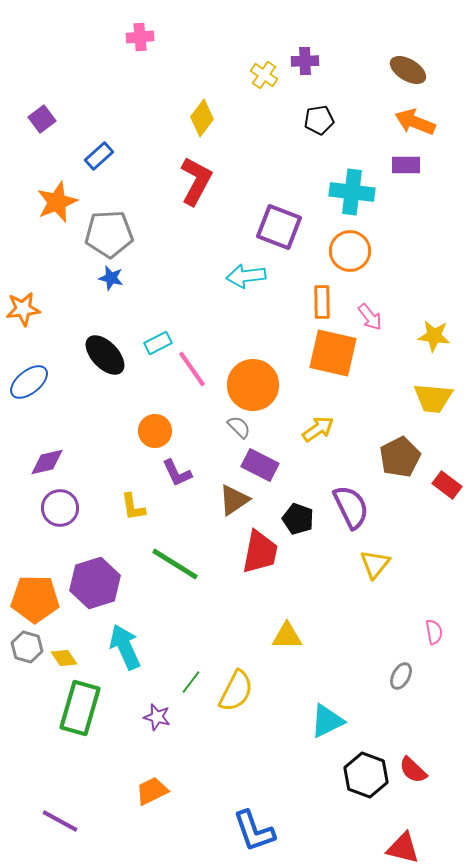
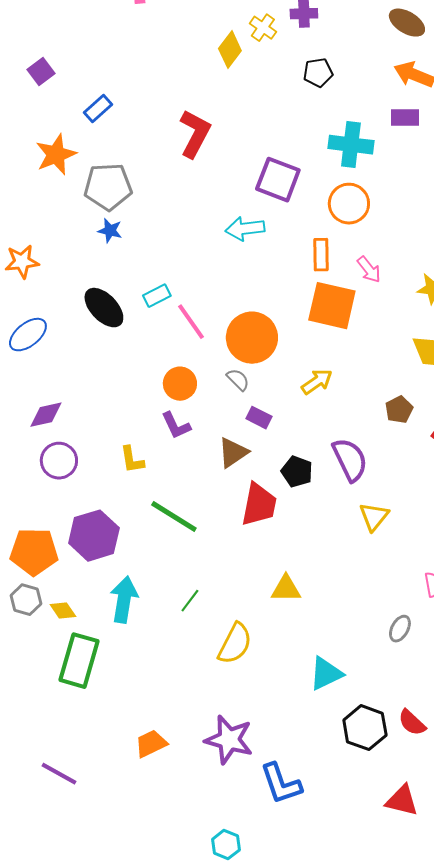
yellow diamond: (202, 118) -> (230, 50), moved
orange circle: (155, 431) -> (180, 384), moved
brown pentagon: (400, 457) -> (399, 410), size x0.7
purple rectangle: (260, 465) -> (259, 418), size x0.7
cyan arrow: (125, 647) -> (124, 600), turned 33
green line: (191, 682) -> (190, 601), moved
purple star: (157, 717) -> (229, 740), moved, size x1.8
blue L-shape: (254, 831) -> (281, 784), moved

